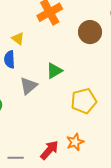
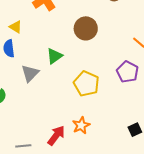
brown circle: (90, 32) -> (86, 28), moved
yellow pentagon: (84, 101) -> (86, 84), turned -30

